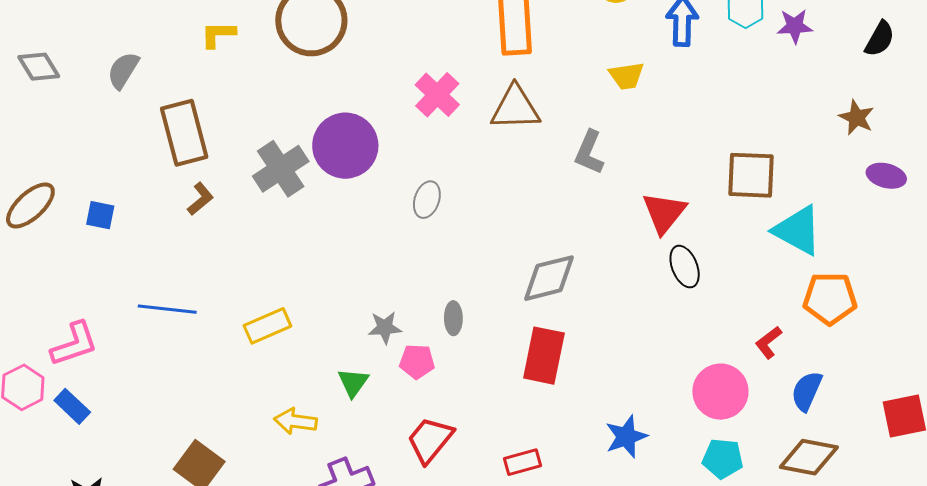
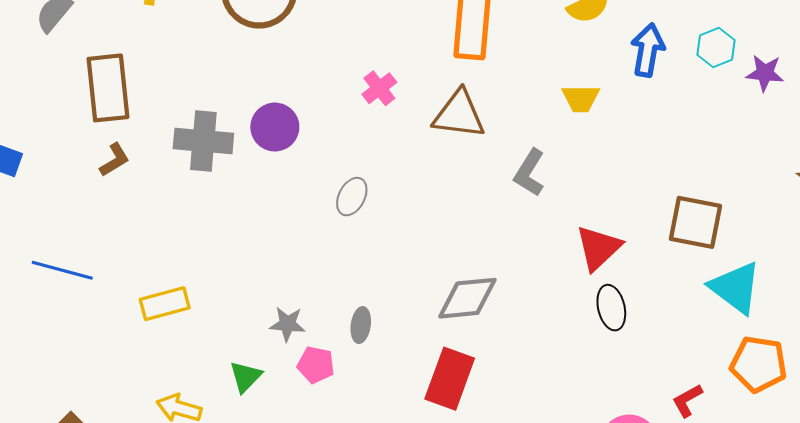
pink cross: (437, 95) -> (379, 88), size x0.7
purple circle: (345, 146) -> (275, 127), size x0.7
gray cross: (281, 169) -> (203, 141), turned 30

